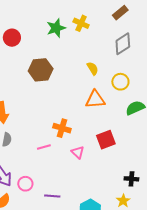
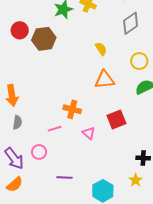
red circle: (12, 38) -> (20, 30), moved
brown hexagon: (41, 70) -> (44, 39), moved
yellow circle: (120, 82) -> (139, 61), moved
pink circle: (25, 184) -> (39, 152), moved

